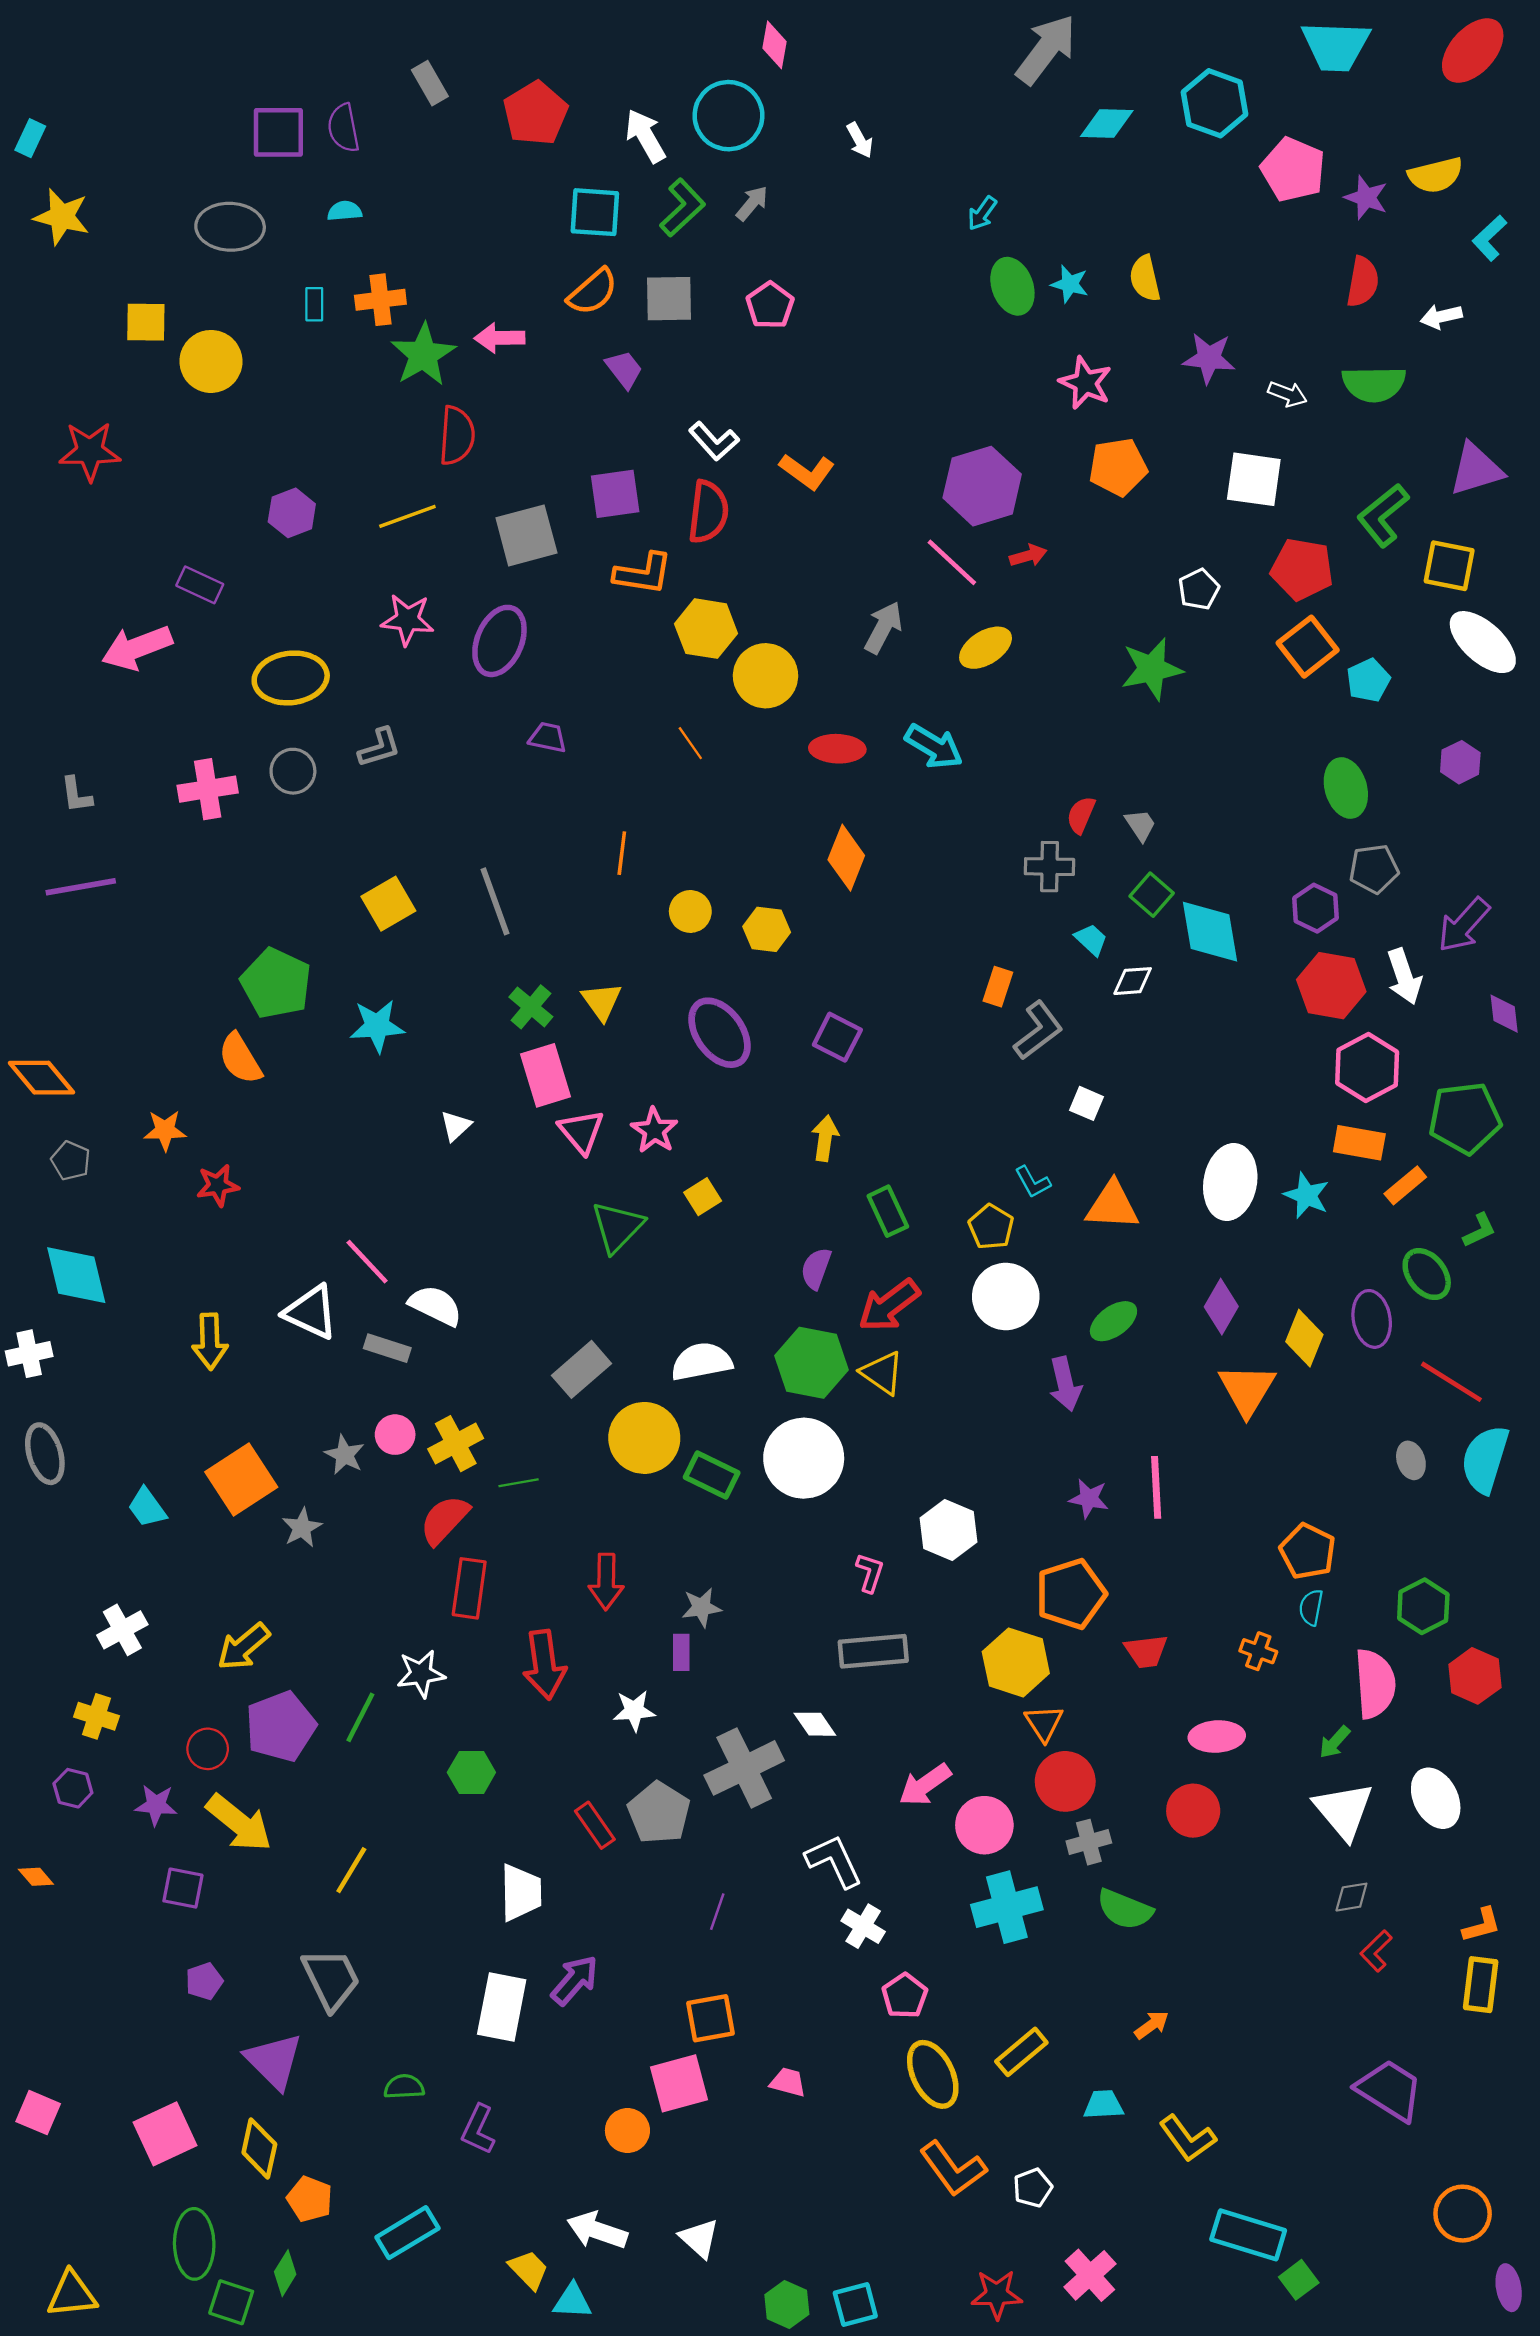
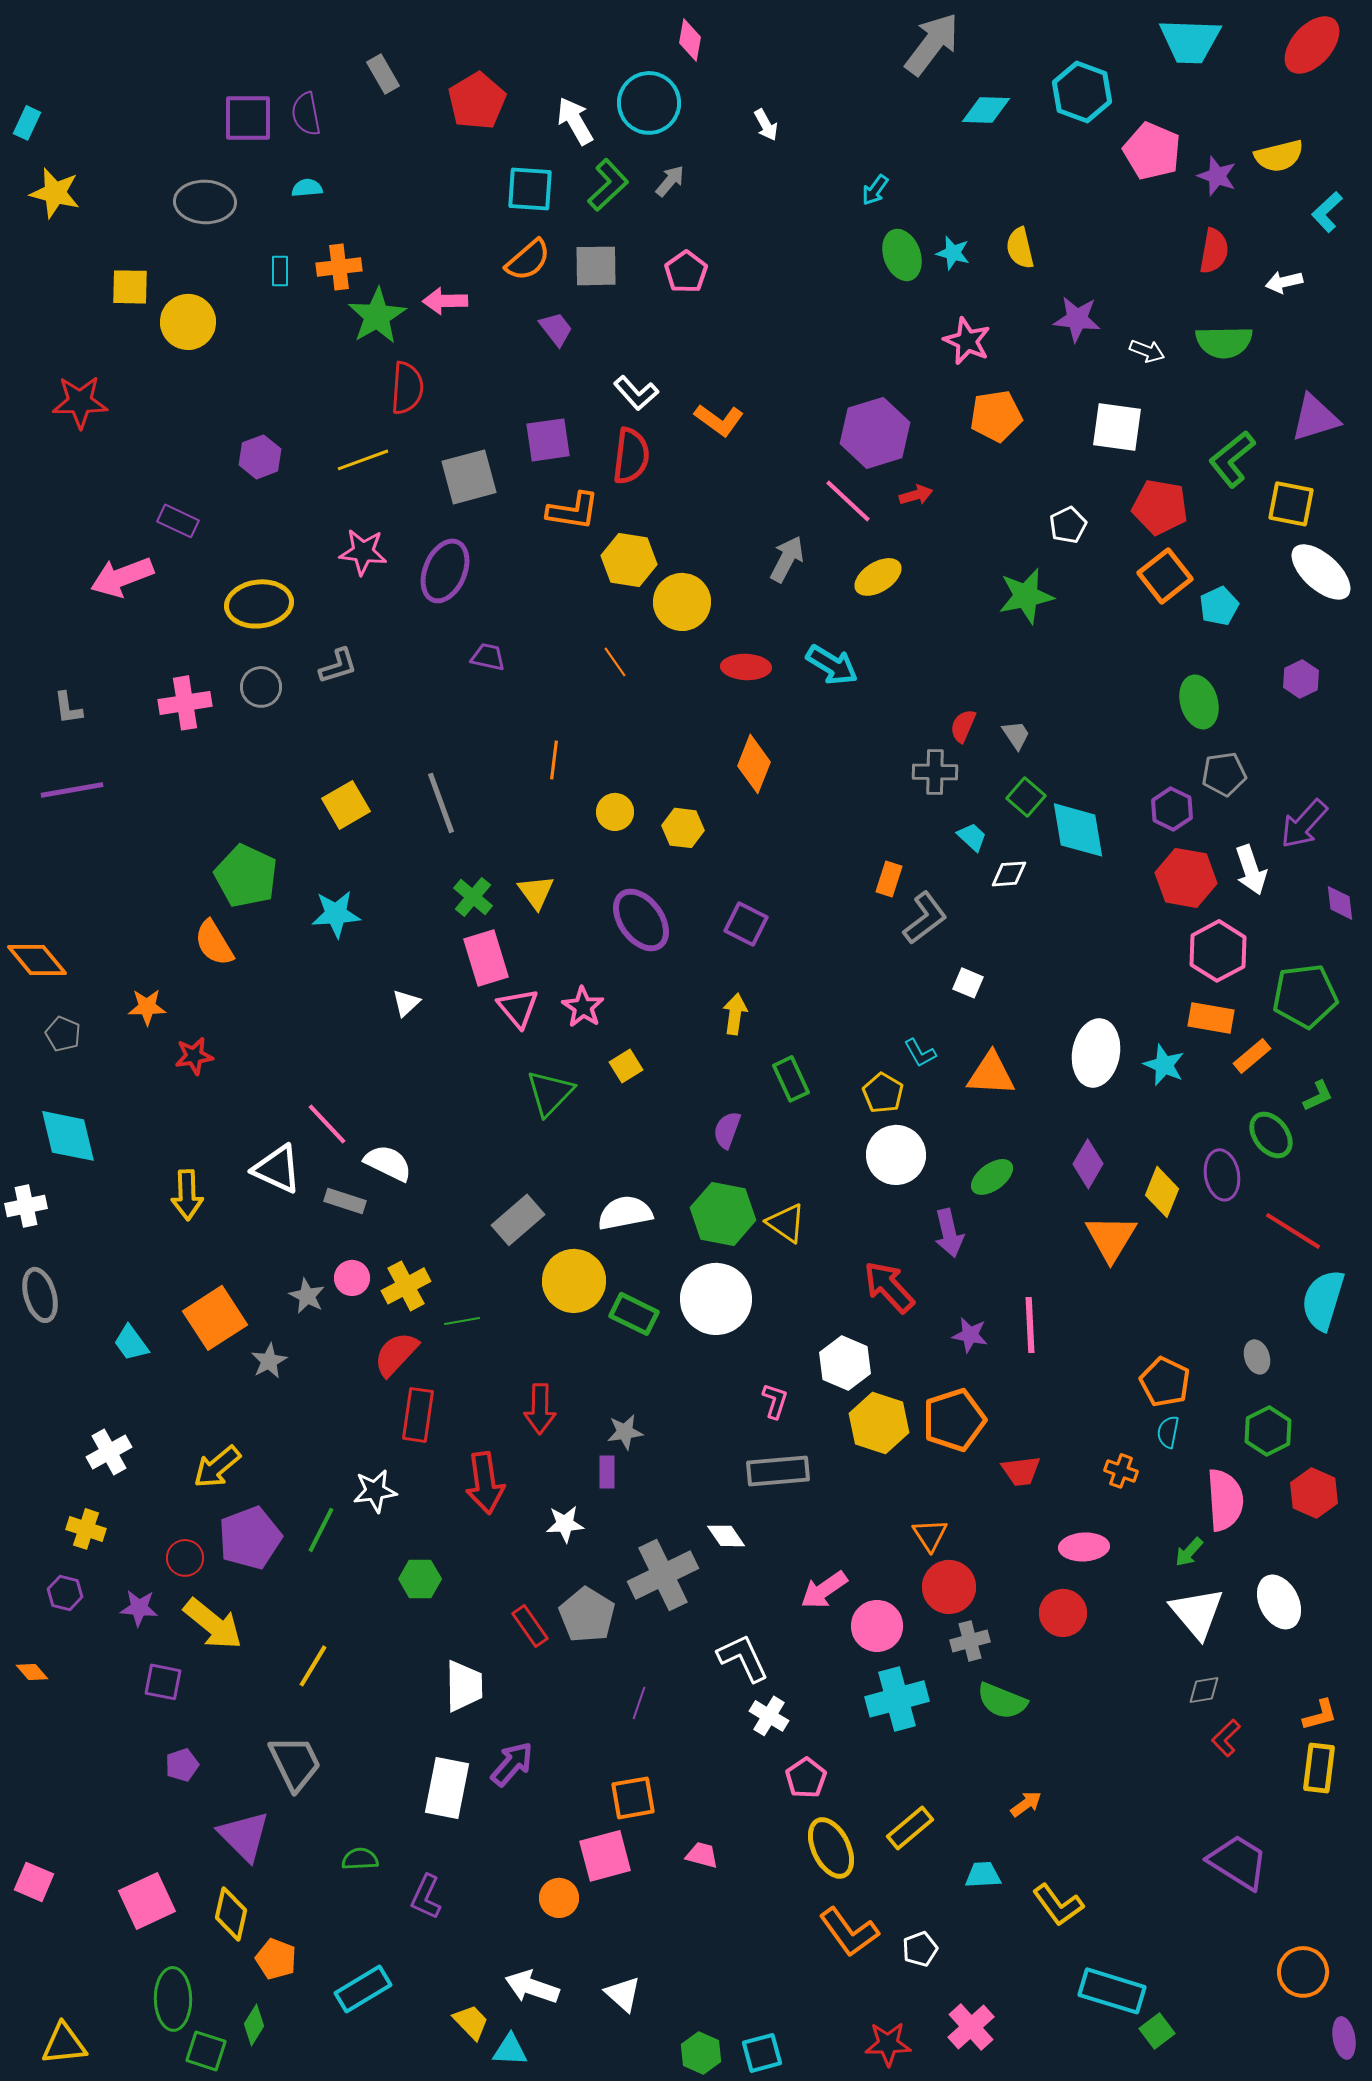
red arrow: (889, 1305) -> (889, 1287), moved, turned 84
gray ellipse: (1411, 1460) -> (1257, 1357), moved
yellow hexagon: (1016, 1662) -> (879, 1423), moved

